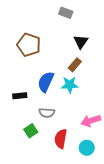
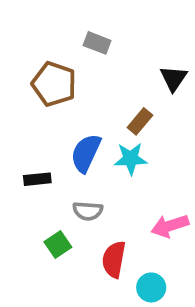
gray rectangle: (66, 13) -> (97, 43), moved
black triangle: (81, 42) -> (174, 78), moved
cyan circle: (87, 148) -> (151, 287), moved

